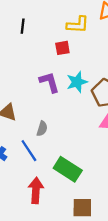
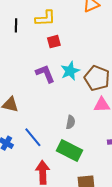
yellow L-shape: (78, 25) -> (45, 18), moved
gray semicircle: (42, 129) -> (71, 122), moved

